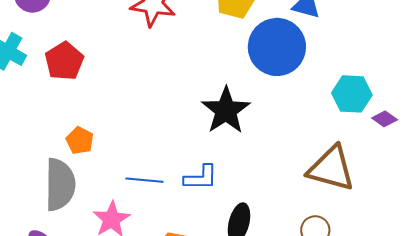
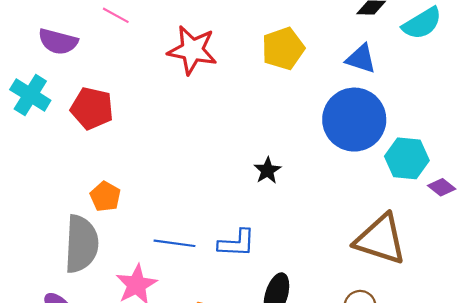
blue circle: (277, 47) -> (354, 120), moved
red pentagon: (64, 61) -> (92, 108), turned -30
black star: (226, 110) -> (267, 170), size x0.5

